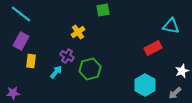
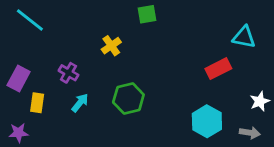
purple rectangle: (21, 41) -> (19, 78), moved
purple cross: (67, 56) -> (68, 73), moved
yellow rectangle: (31, 61) -> (37, 103), moved
gray arrow: (175, 93) -> (250, 133), turned -128

